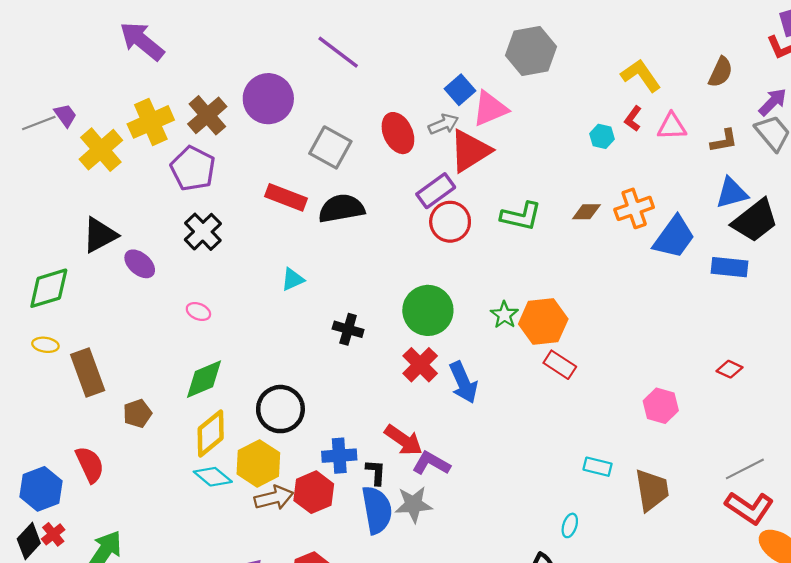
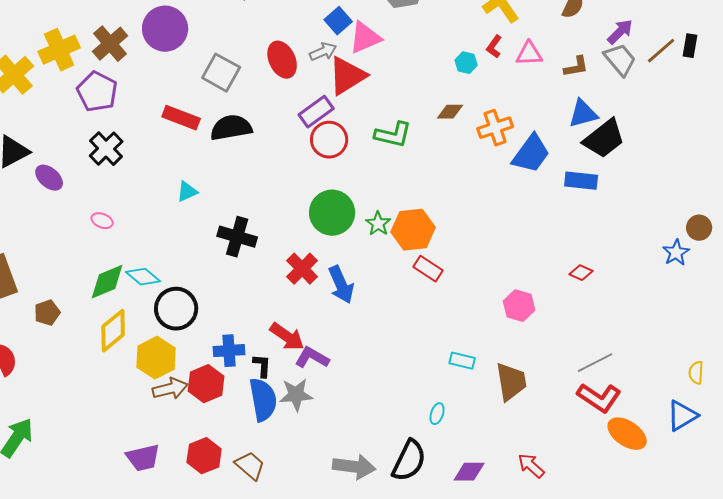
brown diamond: (586, 212) -> (450, 112), moved
green circle: (428, 310) -> (332, 213), moved
black cross: (348, 329) -> (237, 237), size x1.4
cyan diamond: (213, 477) -> (143, 277), moved

